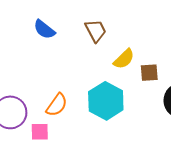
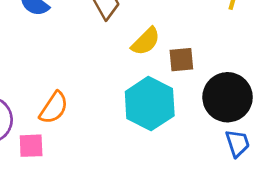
cyan hexagon: (106, 101) -> (150, 104), moved

